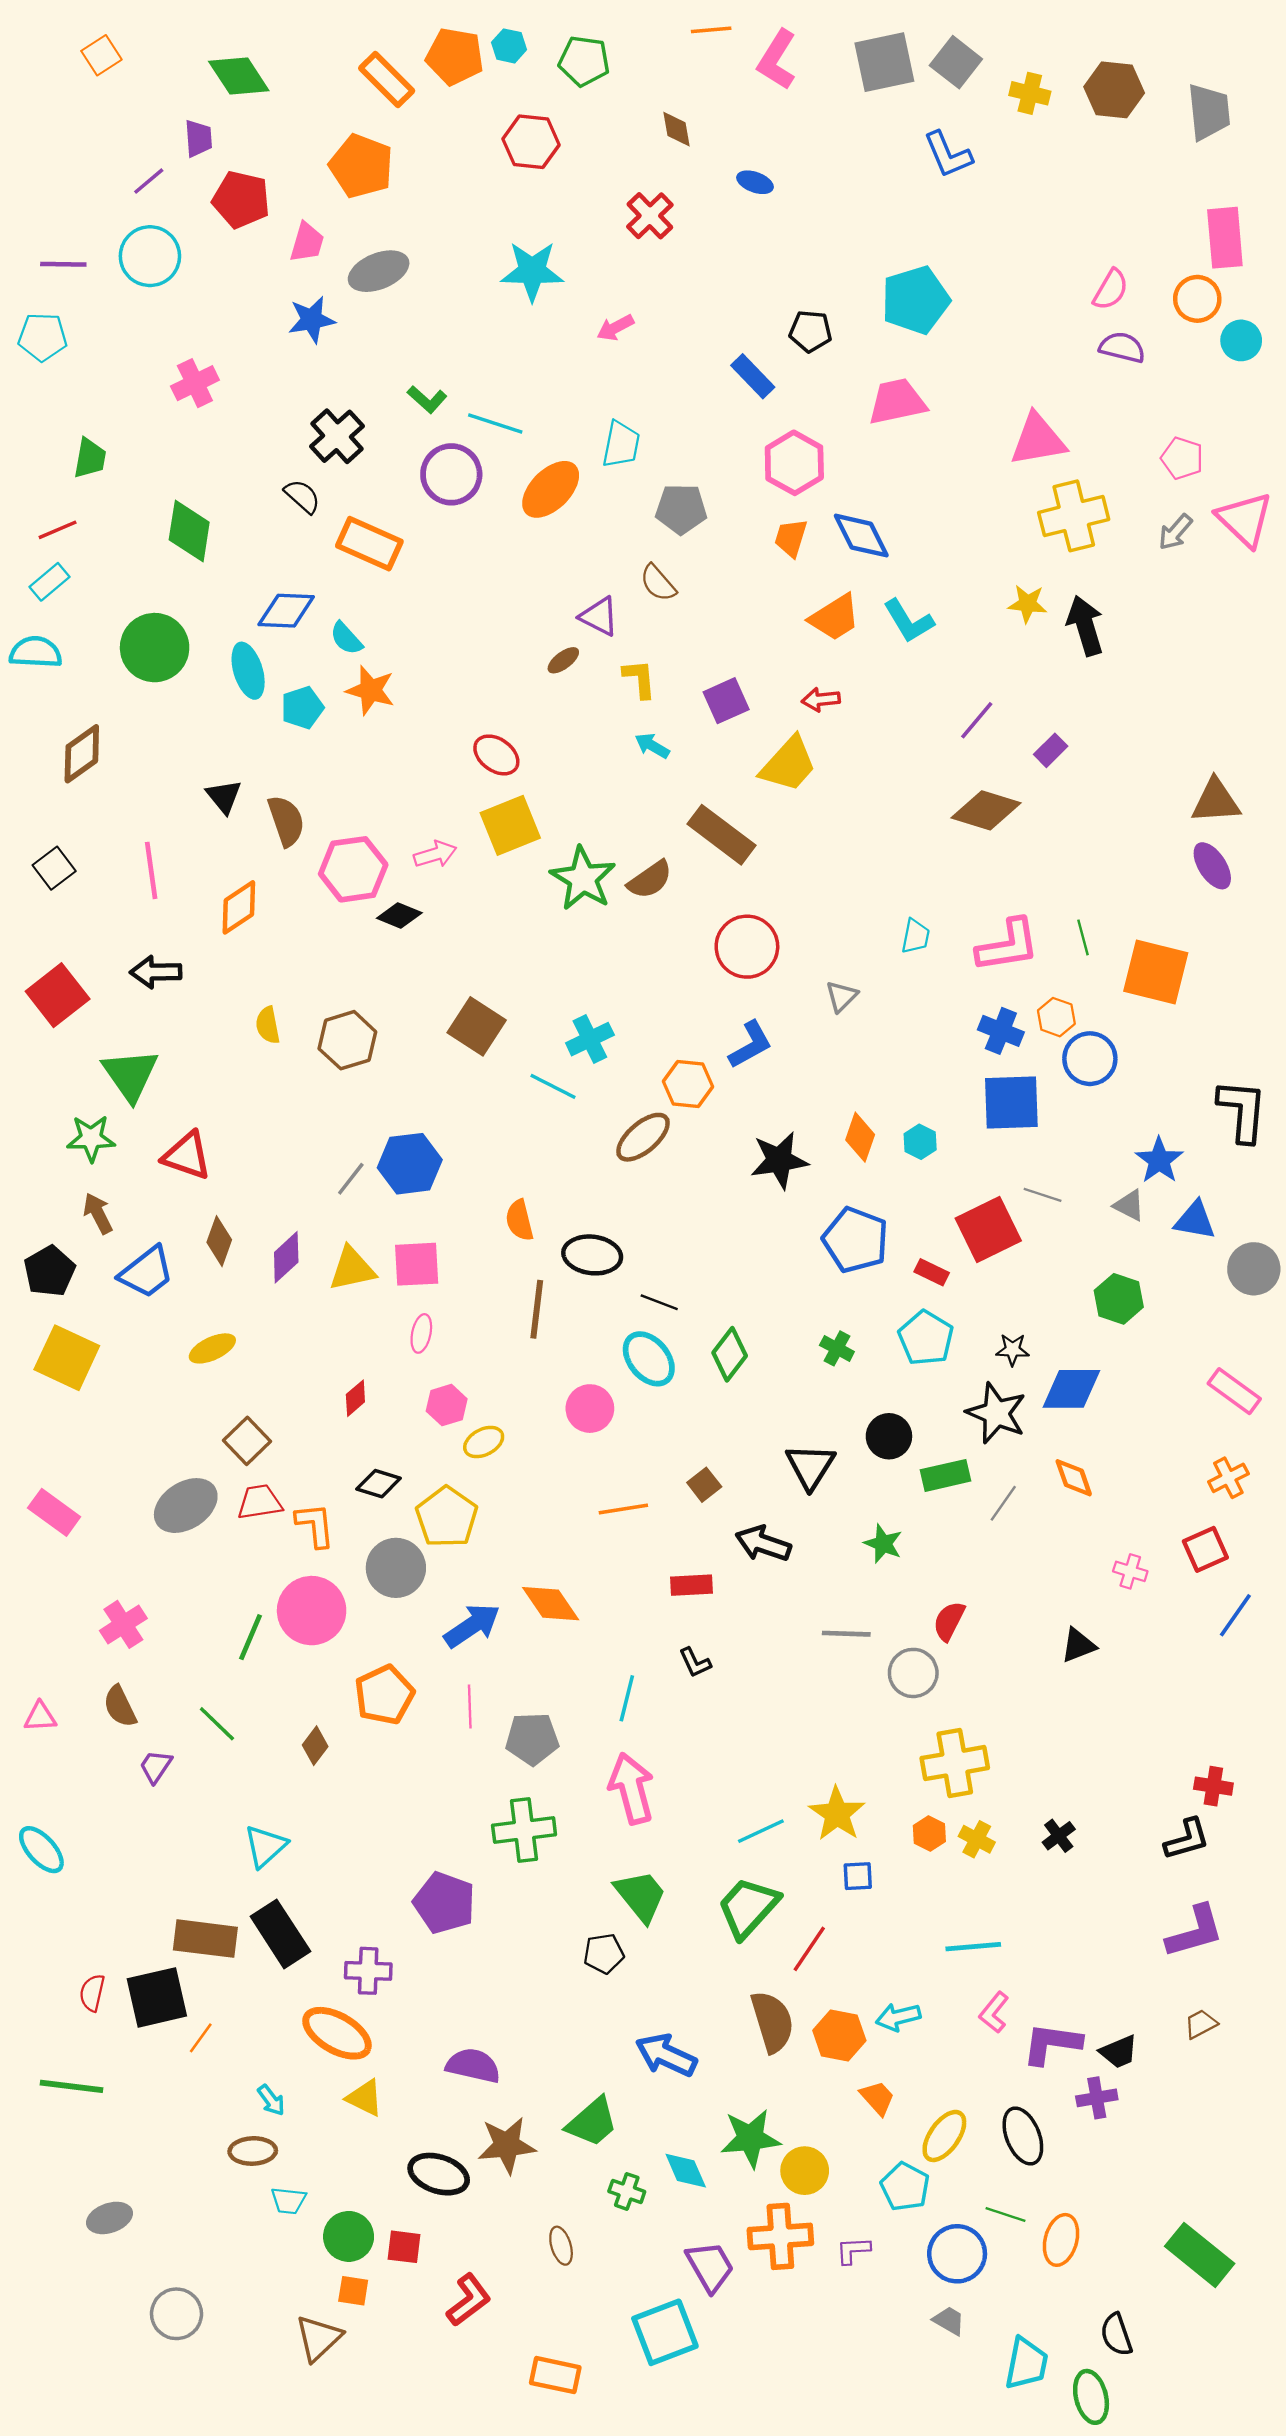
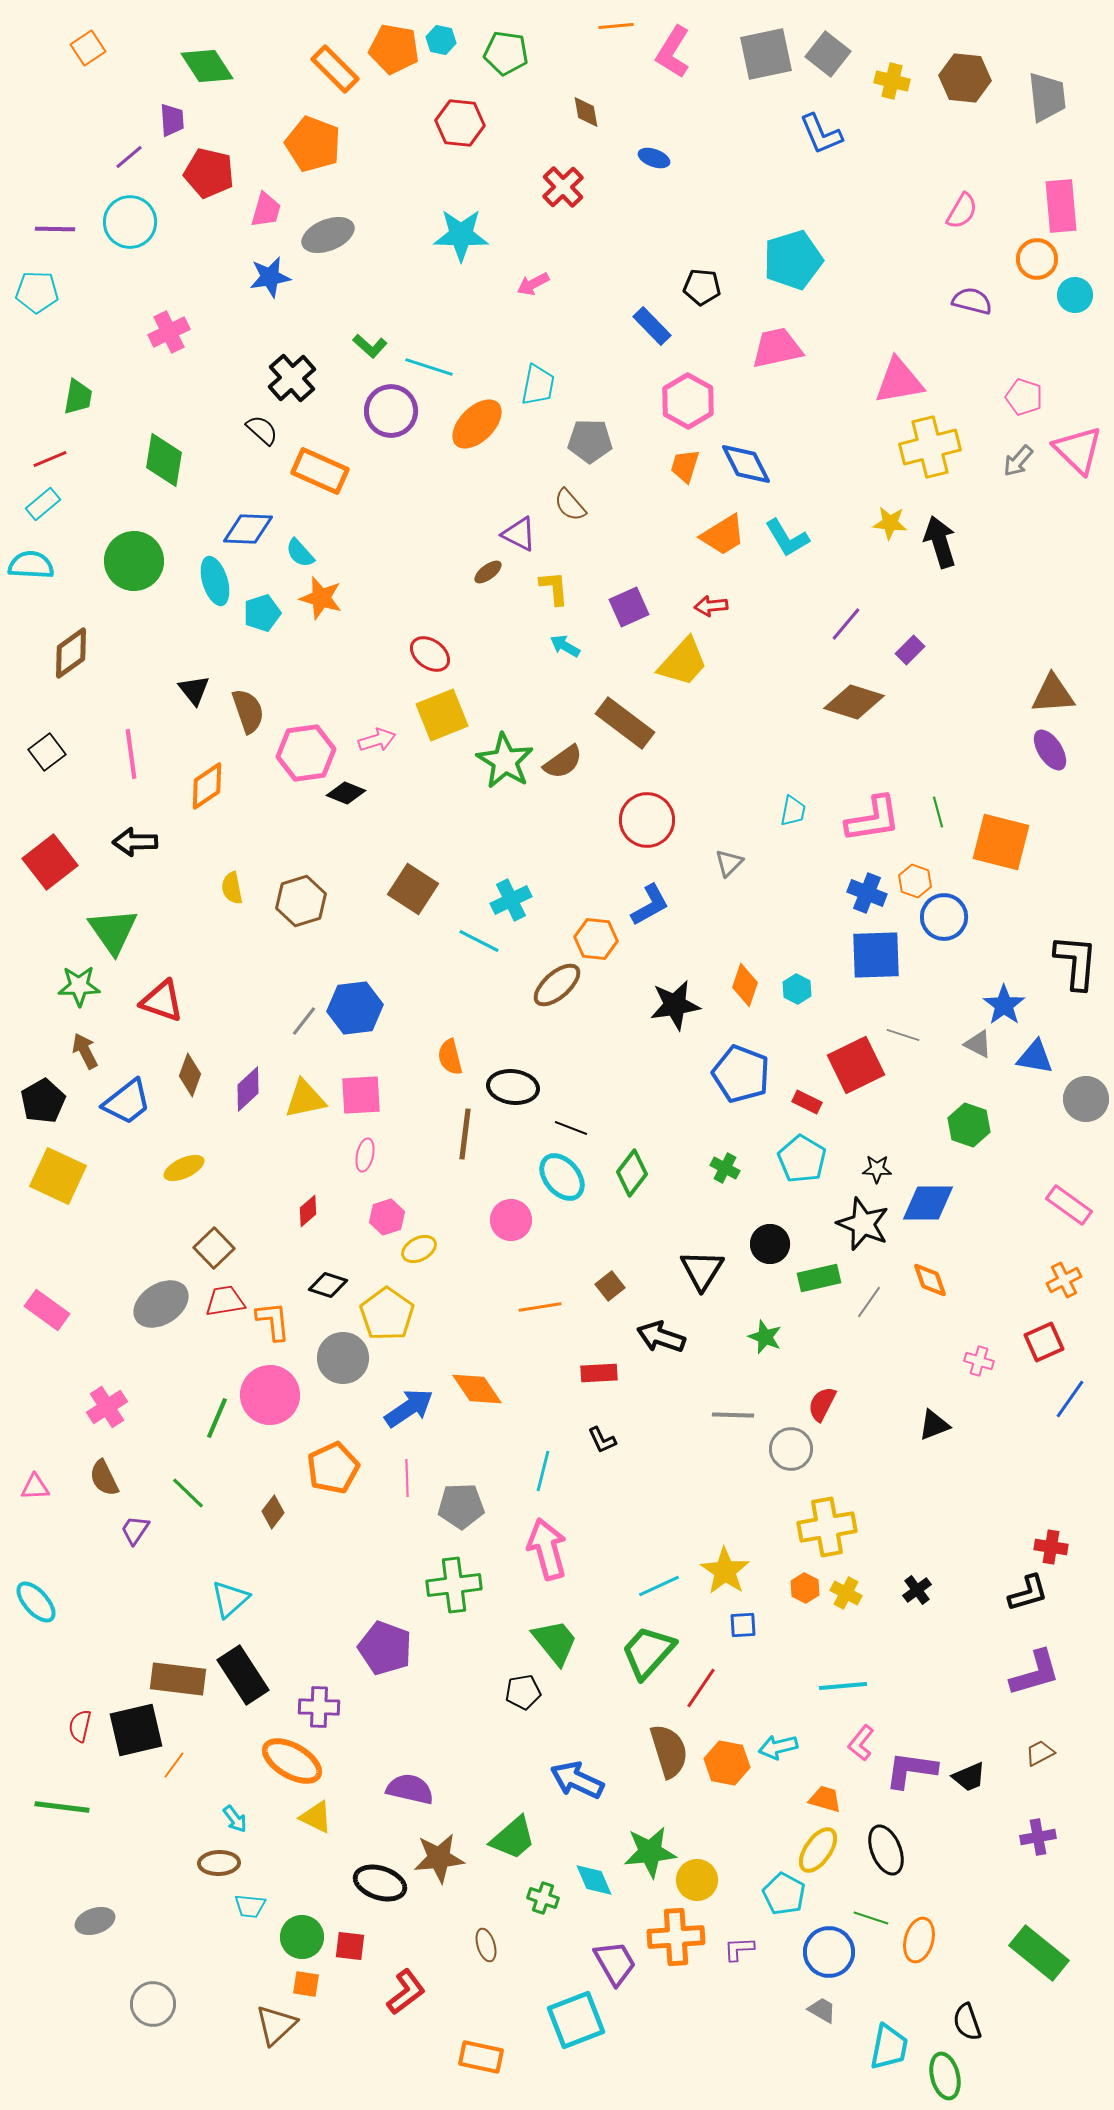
pink semicircle: (1111, 290) -> (962, 211), moved
orange trapezoid: (877, 2098) -> (825, 1799), moved, turned -32
purple cross: (1097, 2098) -> (1038, 1837), moved

